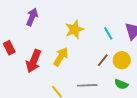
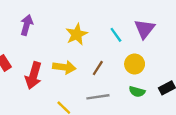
yellow arrow: (61, 57) -> (64, 67), turned 72
brown line: (103, 60) -> (98, 68), moved

